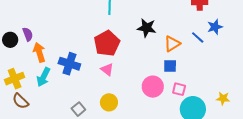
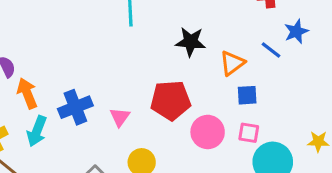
red pentagon: (107, 43) -> (171, 100), moved, turned 30
blue cross: (69, 64) -> (75, 107), turned -35
blue square: (170, 66) -> (247, 95), moved
pink triangle: (107, 69) -> (120, 117), moved, turned 32

